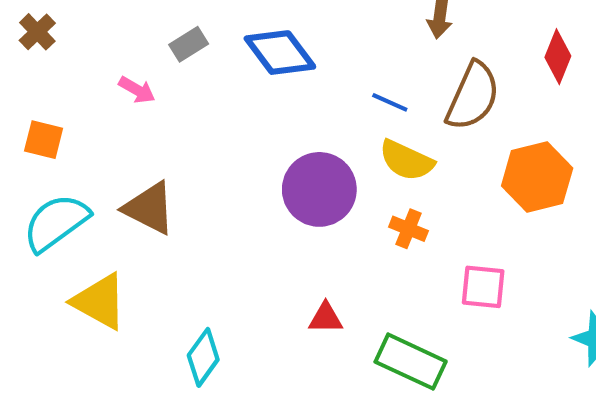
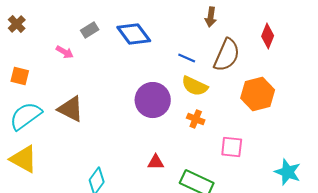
yellow triangle: (100, 301) -> (24, 159), moved

